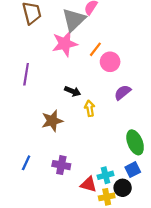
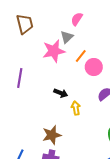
gray triangle: (74, 20) -> (67, 37), moved, size x0.6
brown star: (52, 121) -> (52, 135), moved

